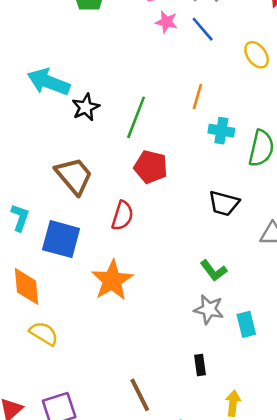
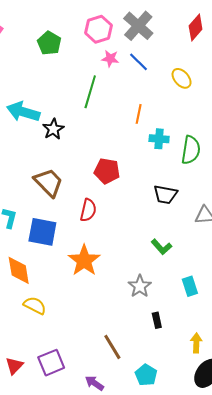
green line: (136, 117) -> (90, 92), moved
gray star: (209, 309) -> (140, 286), moved, turned 30
yellow arrow: (233, 403) -> (196, 343), moved

